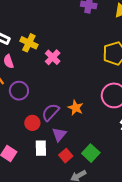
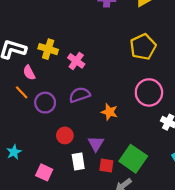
purple semicircle: (51, 112) -> (80, 95), moved, turned 36
green square: (91, 153) -> (133, 159), size x1.4
red square: (66, 156) -> (106, 166), turned -32

